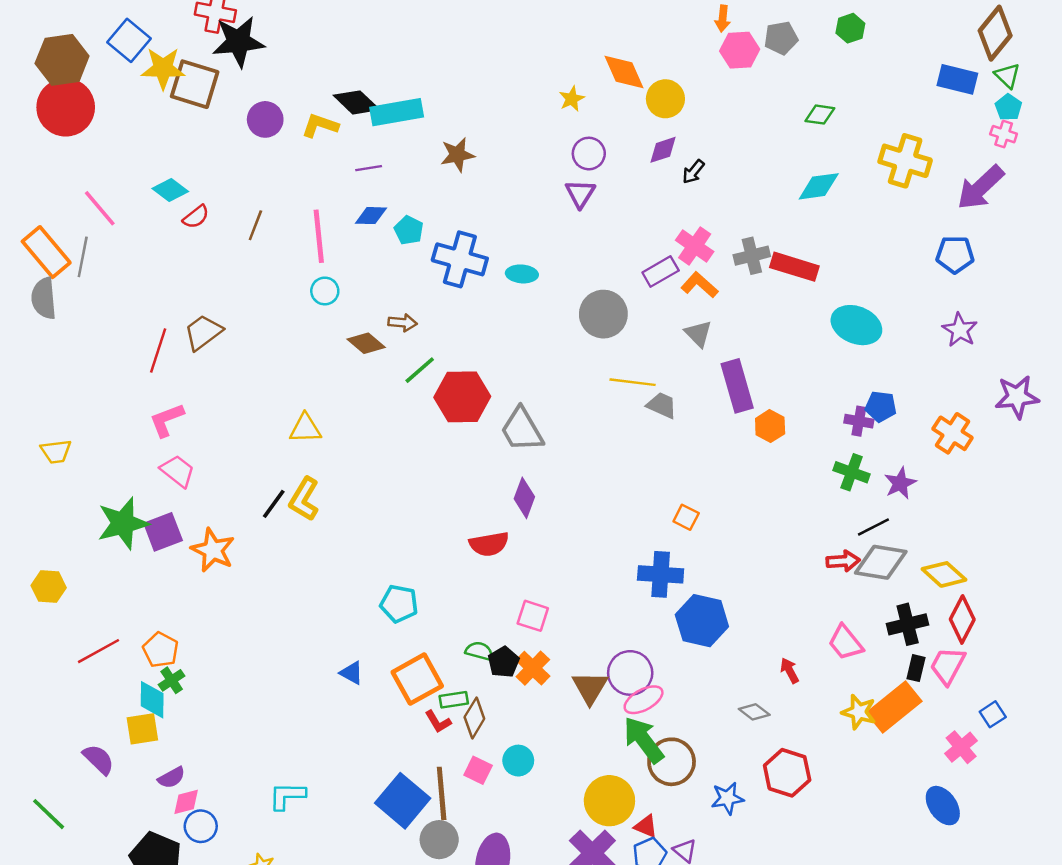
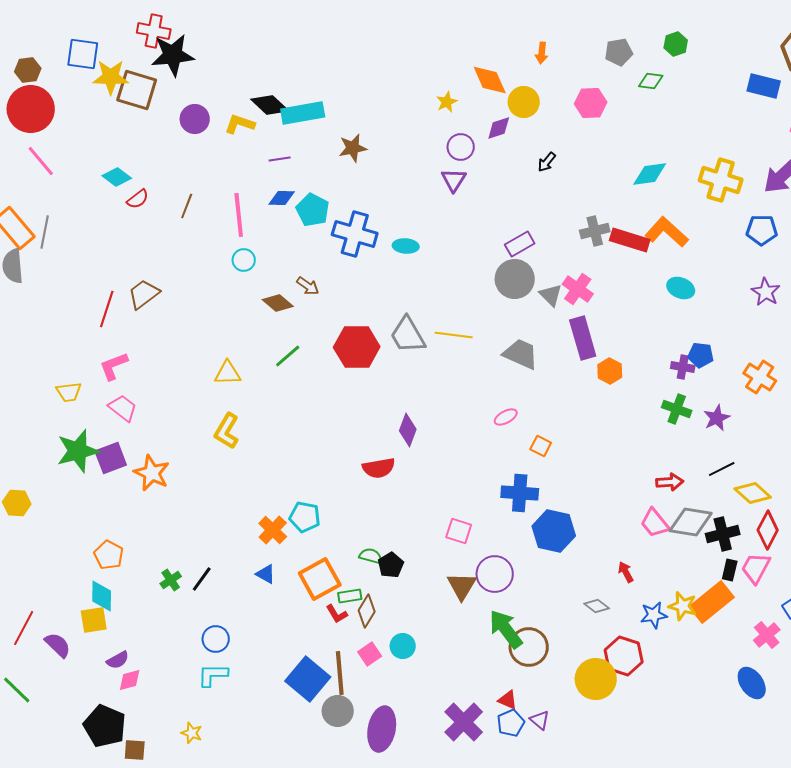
orange arrow: (723, 18) -> (542, 53), moved
blue square: (129, 40) -> (83, 54), turned -32
pink hexagon: (740, 50) -> (591, 103), moved
brown hexagon: (62, 60) -> (28, 70), size x0.6
green diamond: (820, 115) -> (651, 81), moved
purple diamond: (663, 150) -> (499, 128), moved
yellow cross: (905, 161) -> (721, 180), moved
pink line: (100, 208) -> (41, 161), moved
cyan pentagon: (409, 230) -> (313, 210), size x1.4
pink cross: (695, 246) -> (578, 289), moved
orange L-shape: (699, 285) -> (667, 232), moved, size x1.4
gray circle: (603, 314) -> (515, 279), moved
brown arrow: (403, 323) -> (308, 286), turned 30
cyan ellipse: (856, 325) -> (681, 288), size x0.7
green line: (420, 370) -> (288, 356), moved
yellow line: (633, 382) -> (454, 335), moved
gray trapezoid: (662, 405) -> (521, 354), size x1.4
gray trapezoid: (522, 430) -> (408, 335), moved
yellow trapezoid: (56, 452) -> (69, 392), moved
black line: (274, 504) -> (202, 579), moved
black line: (873, 527) -> (722, 469), moved
gray diamond: (881, 562) -> (691, 522), moved
pink square: (533, 616) -> (459, 531), moved
pink trapezoid: (845, 643) -> (655, 523), moved
red line: (99, 651) -> (24, 628), moved, turned -33
orange cross: (533, 668) -> (273, 530), moved
green cross: (172, 680) -> (171, 580), moved
pink ellipse: (644, 700) -> (506, 417), moved, size x0.7
pink square: (478, 770) -> (370, 654), turned 30
blue star: (727, 798) -> (654, 615), moved
yellow circle: (609, 801) -> (596, 679), moved
blue circle: (201, 826) -> (216, 639), moved

